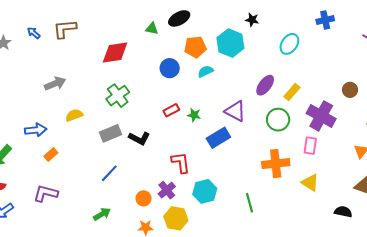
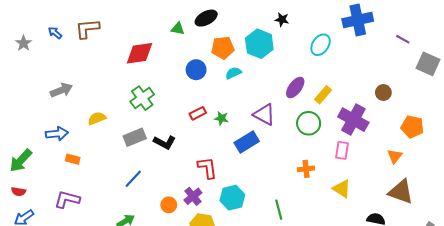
blue cross: (325, 20) -> (358, 20), size x1.6
gray arrow: (55, 84) -> (61, 90), moved
orange rectangle: (51, 154) -> (73, 159), turned 56
orange cross: (276, 164) -> (306, 169), size x0.6

